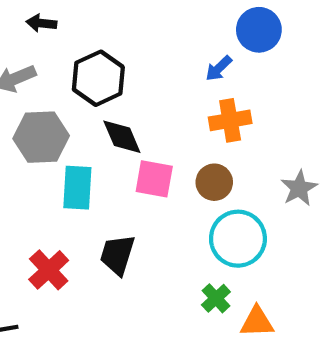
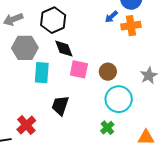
orange cross: (230, 120) -> (131, 26), moved
red cross: (49, 270) -> (26, 125), moved
orange triangle: (257, 322) -> (146, 137), moved

